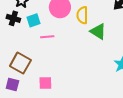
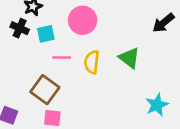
yellow semicircle: (82, 15) -> (92, 62), moved
brown square: (20, 63) -> (45, 90), moved

